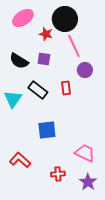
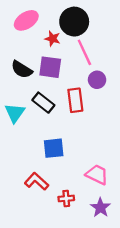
purple square: (44, 59) -> (50, 67), size x1.5
red rectangle: (66, 88) -> (75, 100), size x1.5
red L-shape: (20, 160) -> (37, 181), moved

